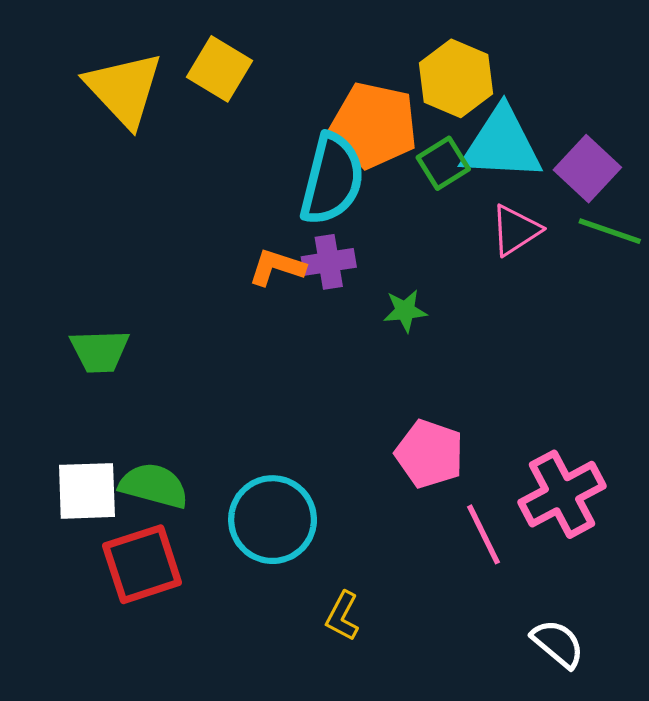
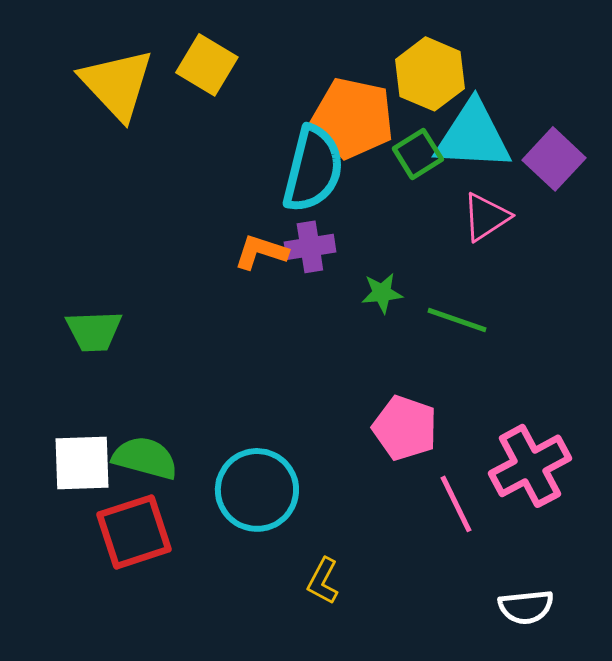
green line: (610, 231) -> (457, 320), moved
white semicircle: (558, 644) -> (526, 607), turned 134

